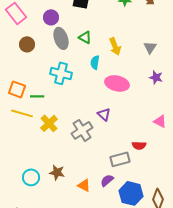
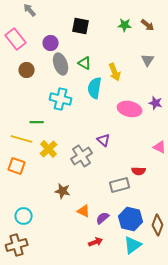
gray triangle: (150, 47) -> (148, 60), moved
cyan semicircle: (95, 62) -> (95, 88), size x1.5
pink ellipse: (117, 83) -> (130, 109), moved
orange square: (17, 89) -> (17, 166), moved
brown star: (57, 172) -> (63, 191), moved
cyan circle: (31, 177) -> (24, 216), moved
purple semicircle: (107, 180) -> (103, 218), moved

